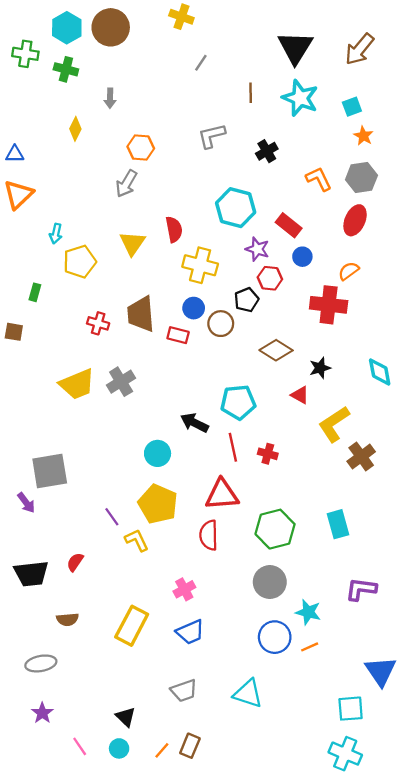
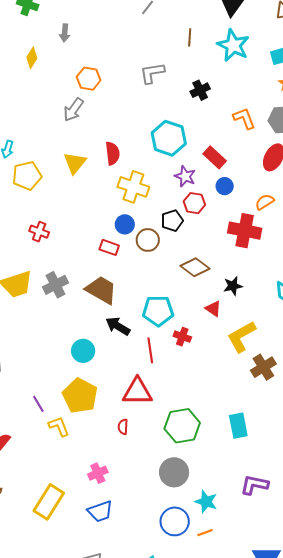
brown trapezoid: (141, 314) -> (101, 290), moved, turned 120
red cross: (268, 454) -> (182, 337), moved
red semicircle: (209, 535) -> (123, 427), size x0.6

